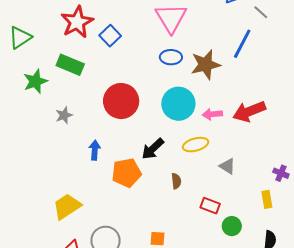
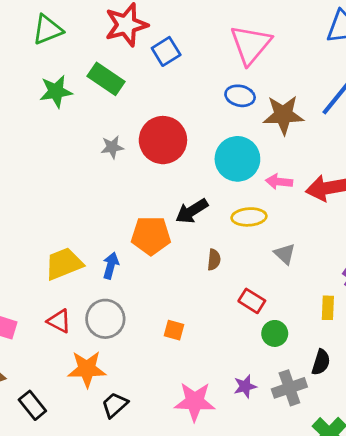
gray star: (64, 115) -> (112, 147), moved
blue arrow: (95, 150) -> (111, 266), moved

